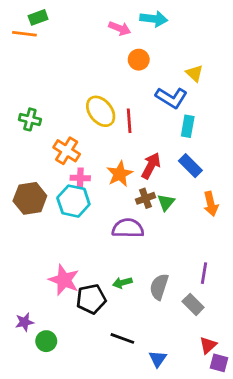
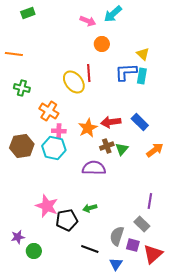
cyan arrow: (154, 19) -> (113, 14), turned 132
orange line: (24, 34) -> (14, 54), moved
blue L-shape: (171, 98) -> (126, 72), turned 145
red line: (129, 121) -> (89, 73), moved
cyan rectangle: (188, 126) -> (142, 76), moved
red arrow: (151, 166) -> (111, 122), turned -126
orange arrow: (211, 204) -> (155, 150), turned -114
gray semicircle: (159, 287) -> (117, 236), moved
red triangle: (208, 345) -> (153, 254), size x1.5
purple square: (219, 363) -> (133, 245), moved

